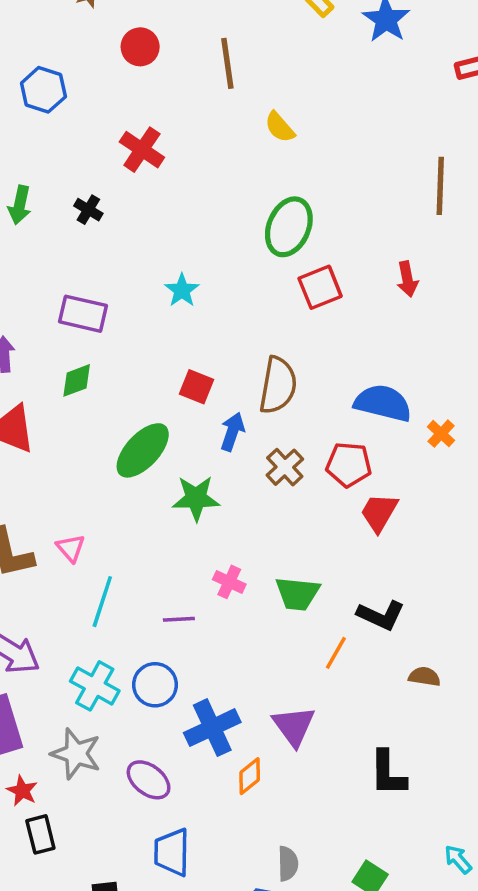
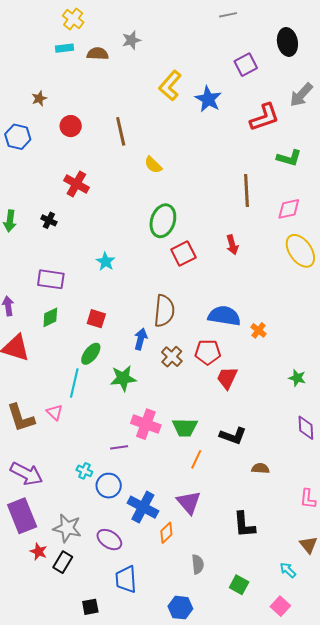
blue hexagon: (43, 90) -> (18, 137), moved
red square: (197, 387) -> (96, 319), moved
green ellipse: (143, 450) -> (91, 354), size x0.7
pink cross: (229, 582) -> (146, 424), size x1.6
cyan line: (102, 602) -> (74, 383), moved
orange line: (336, 653) -> (196, 459), moved
cyan cross: (95, 686) -> (84, 471), moved, size x0.6
blue cross: (212, 728) -> (143, 507), turned -32
black rectangle: (40, 834) -> (63, 562), moved, turned 50
gray semicircle: (288, 864) -> (198, 564), moved

